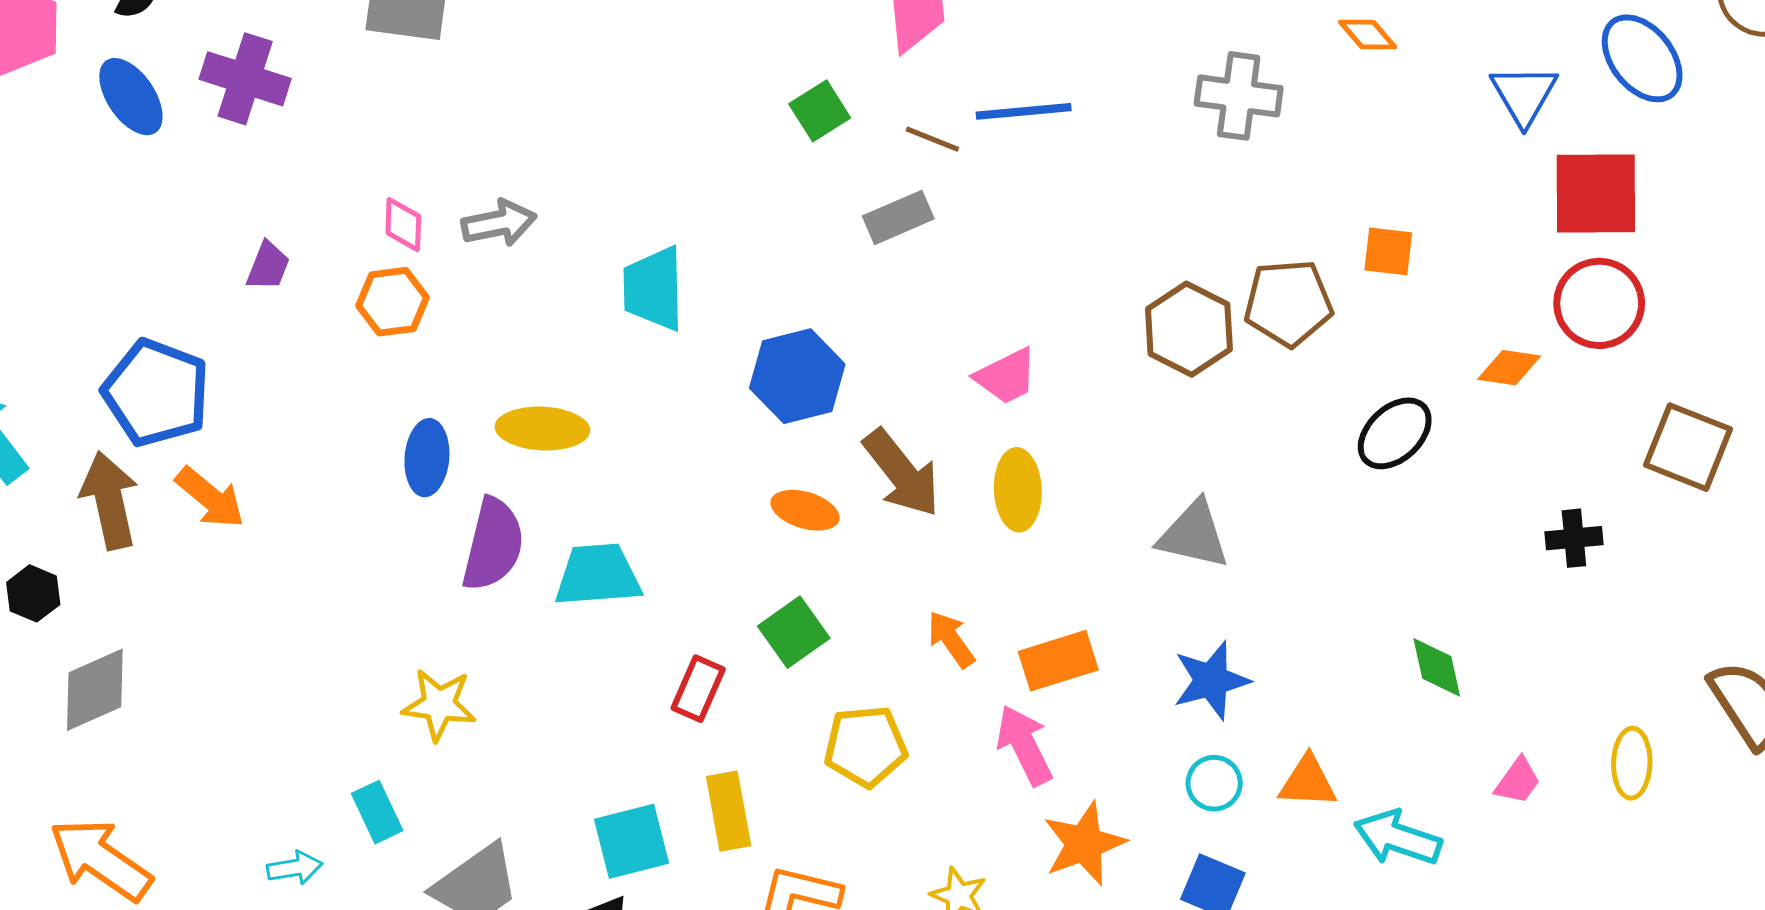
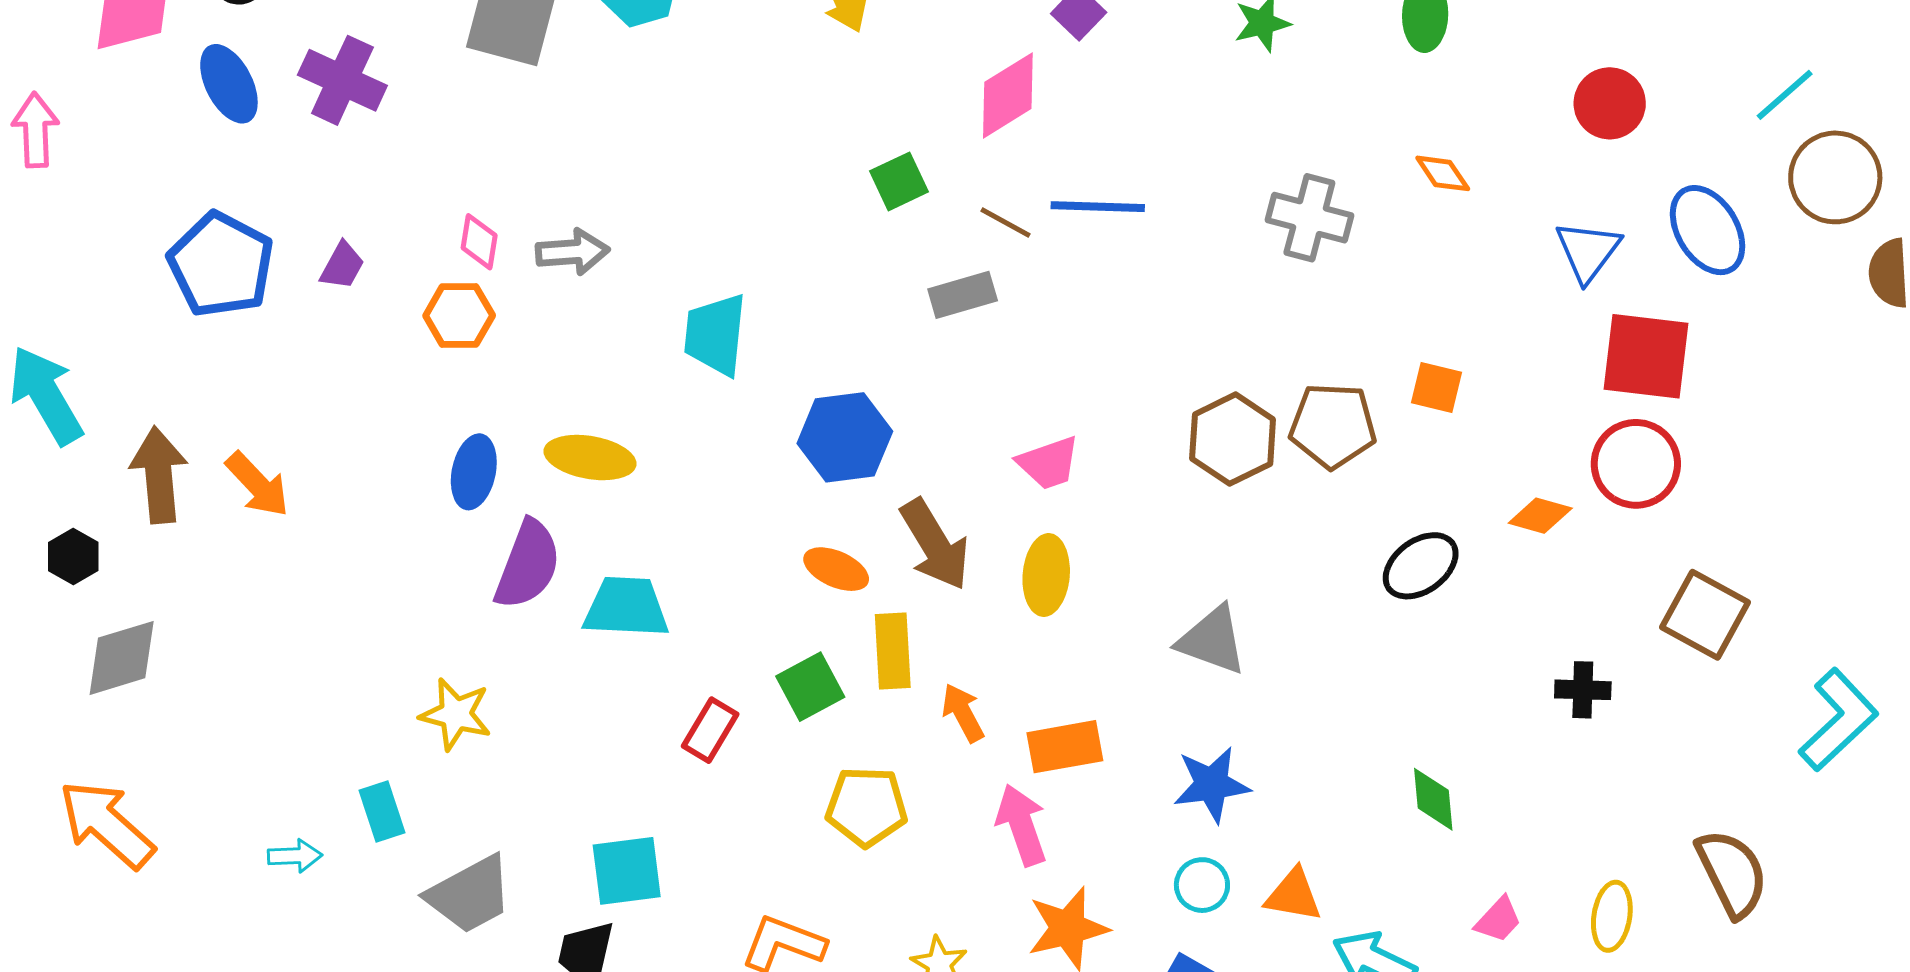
blue pentagon: (156, 393) -> (221, 265), moved
yellow rectangle: (729, 811) -> (893, 651), moved

